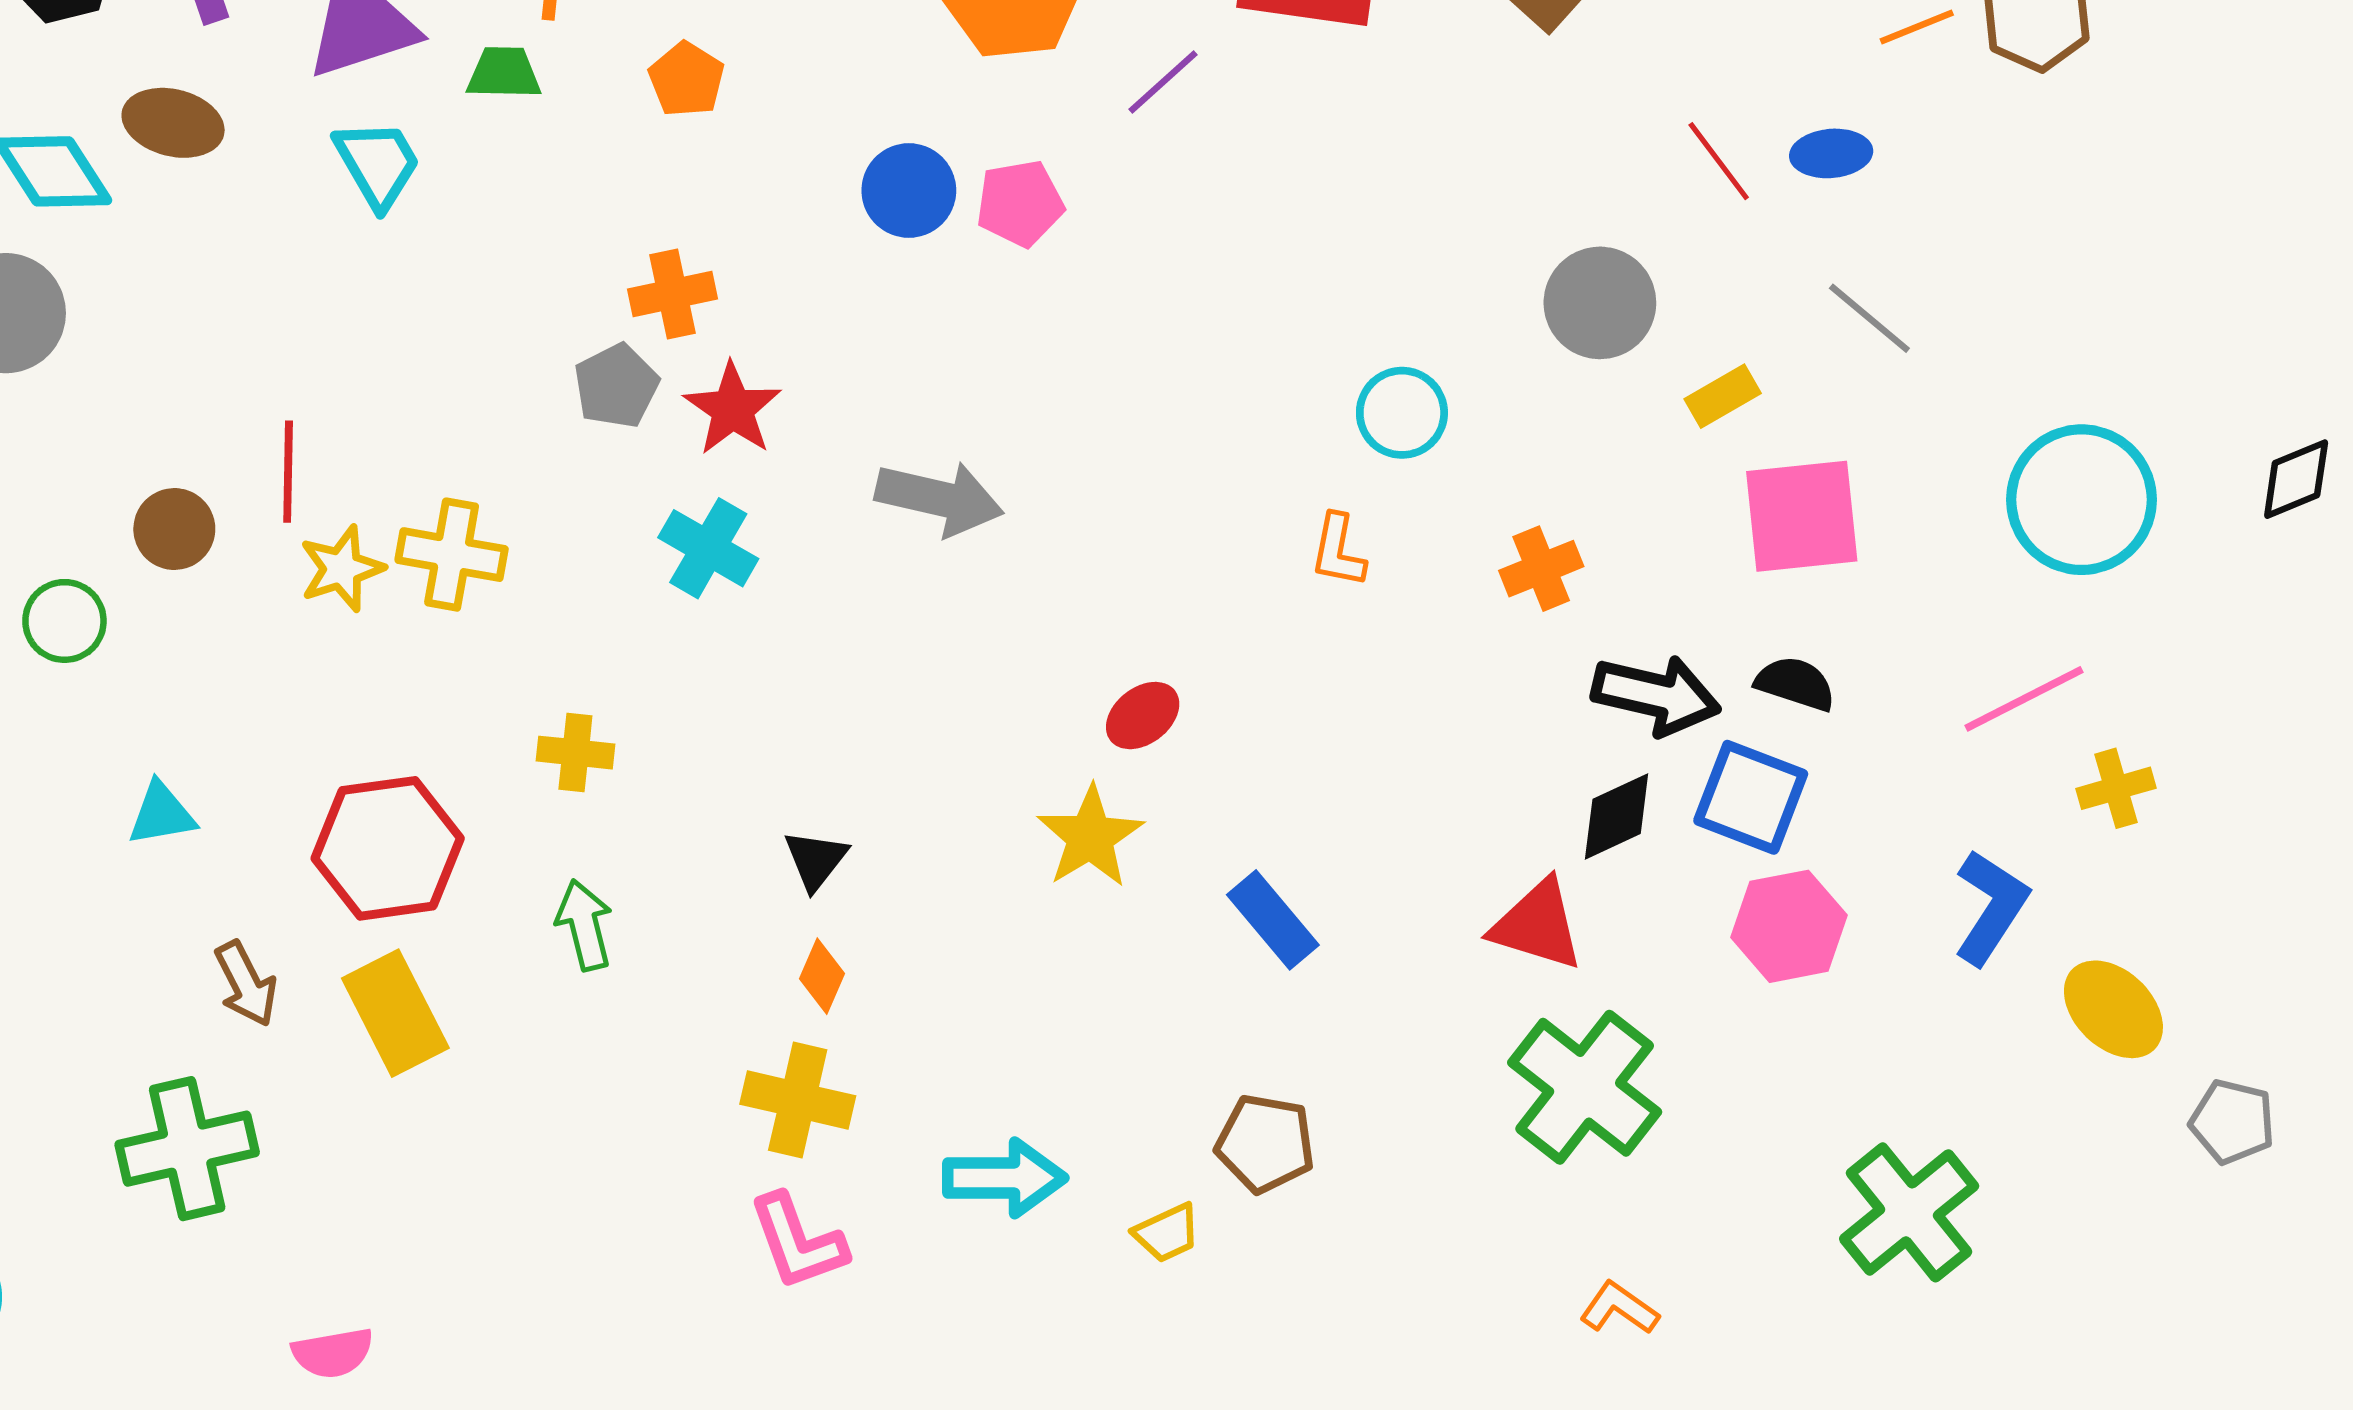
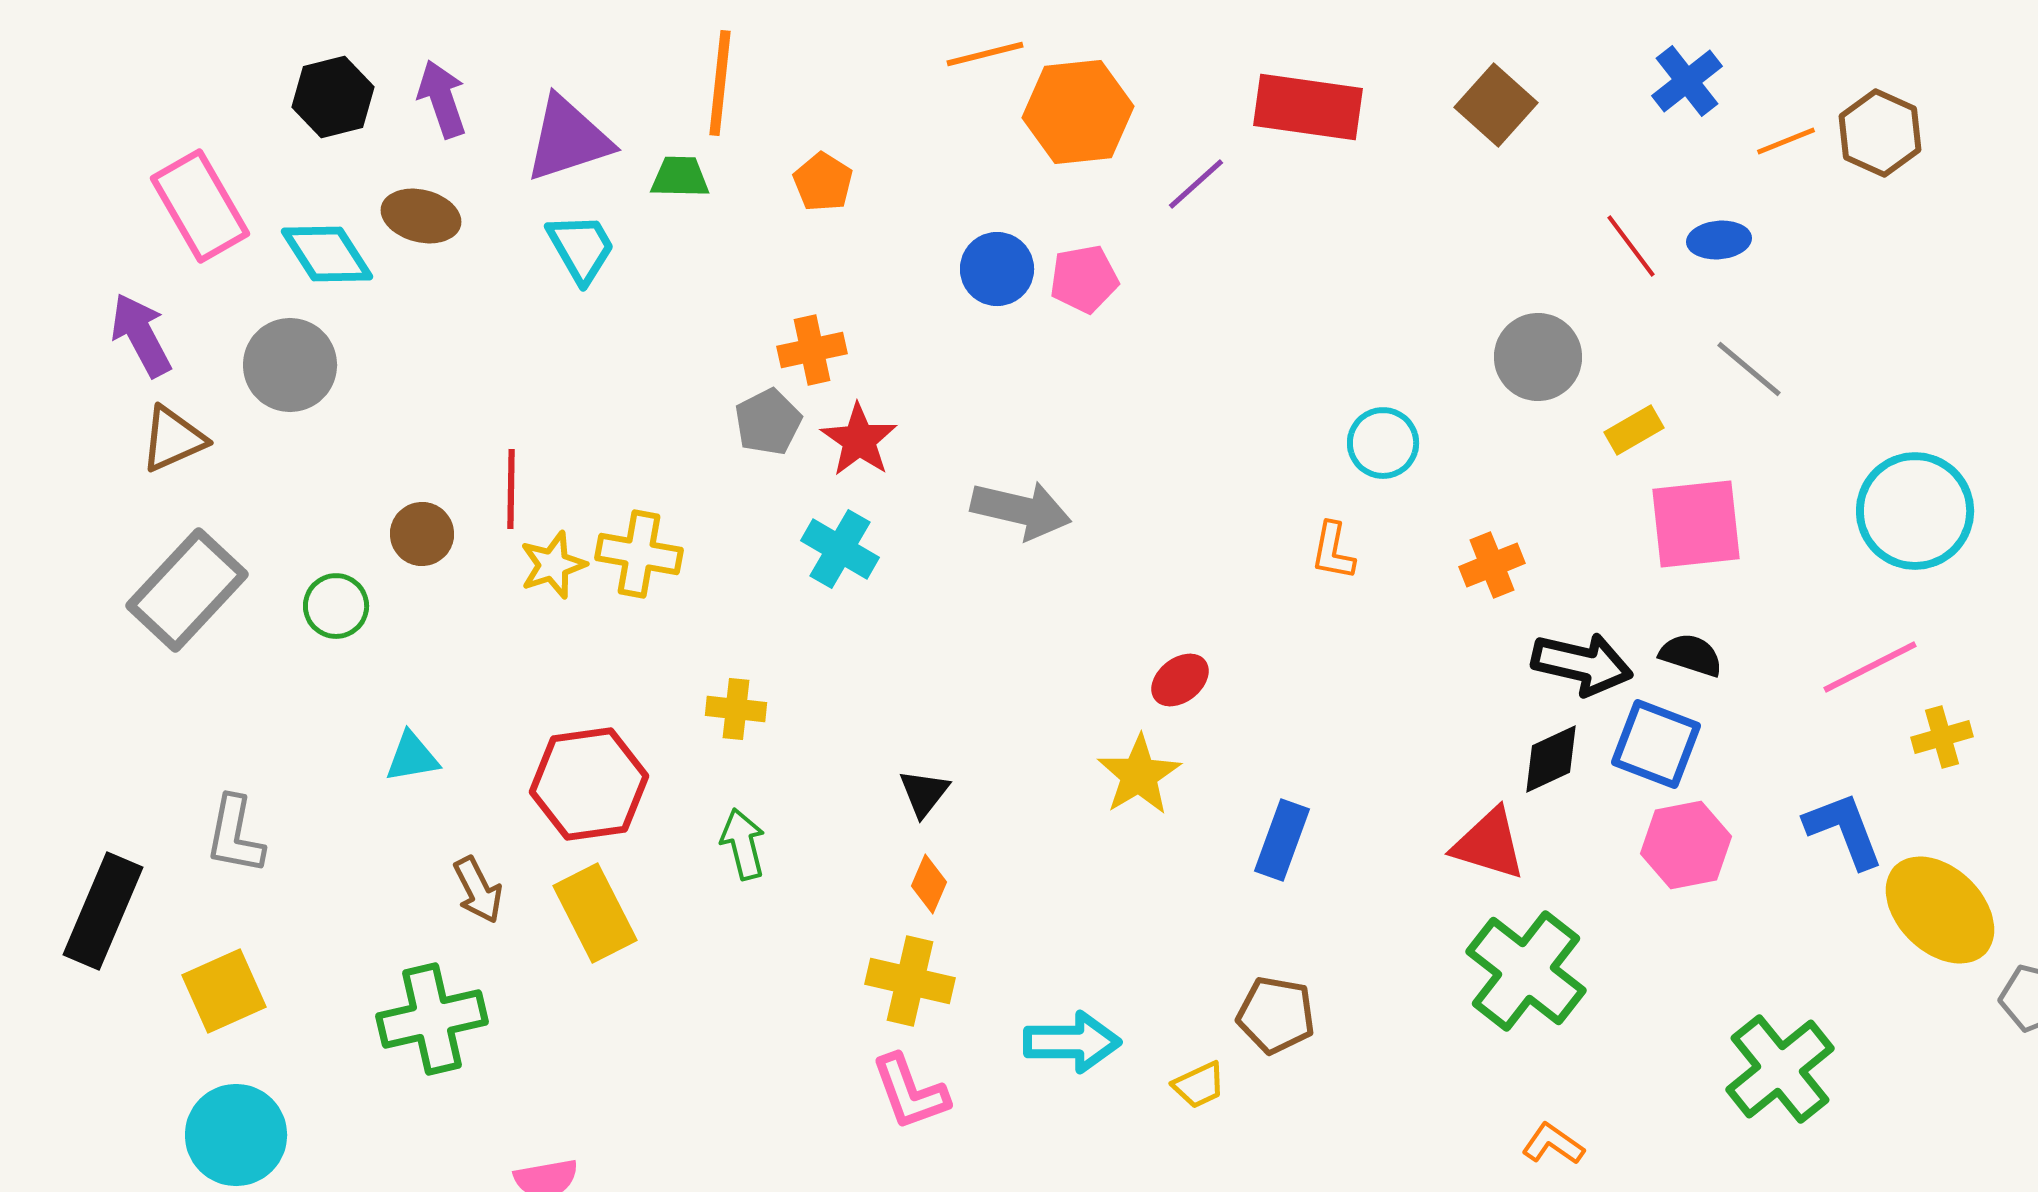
blue L-shape: (1991, 907) -> (1844, 830), turned -54
blue rectangle: (1273, 920) -> (1282, 840), turned 60
yellow ellipse: (2113, 1009) -> (1940, 910), size x1.4

